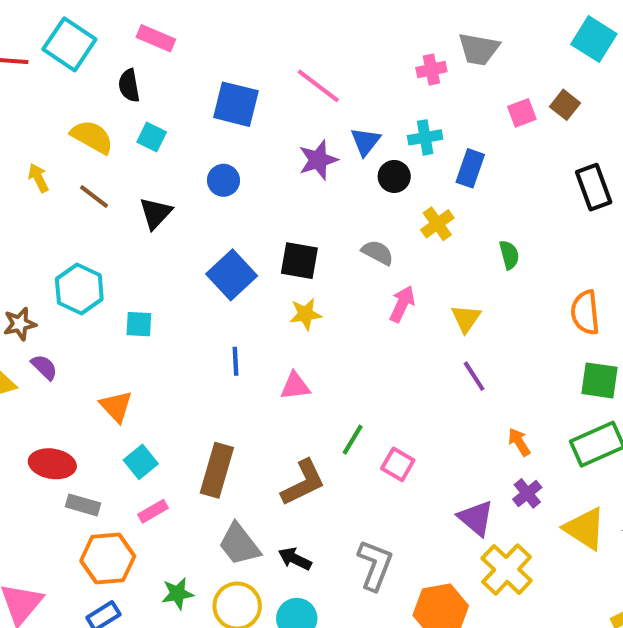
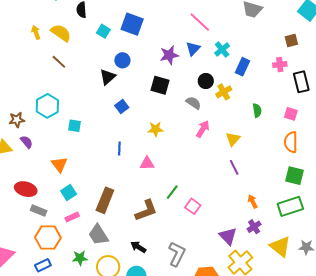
pink cross: (431, 70) -> (280, 65), moved
pink line: (318, 86) -> (200, 22), moved
brown square: (565, 105) -> (291, 41), turned 32
pink square: (522, 113) -> (291, 114), moved, turned 32
cyan square: (152, 137) -> (103, 31), moved
cyan cross: (425, 137) -> (222, 50), turned -35
black circle: (394, 176) -> (206, 81), moved
yellow arrow: (38, 178) -> (36, 32), moved
black triangle: (156, 213) -> (108, 77), moved
black square: (299, 261) -> (160, 85), moved
blue square: (232, 275) -> (122, 106), size x0.6
gray trapezoid: (239, 544) -> (98, 235), moved

